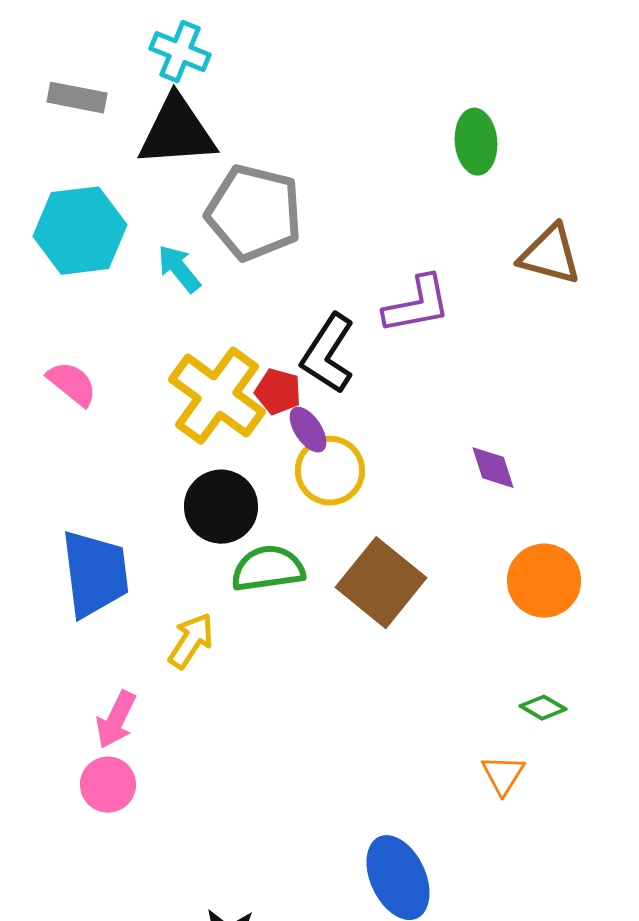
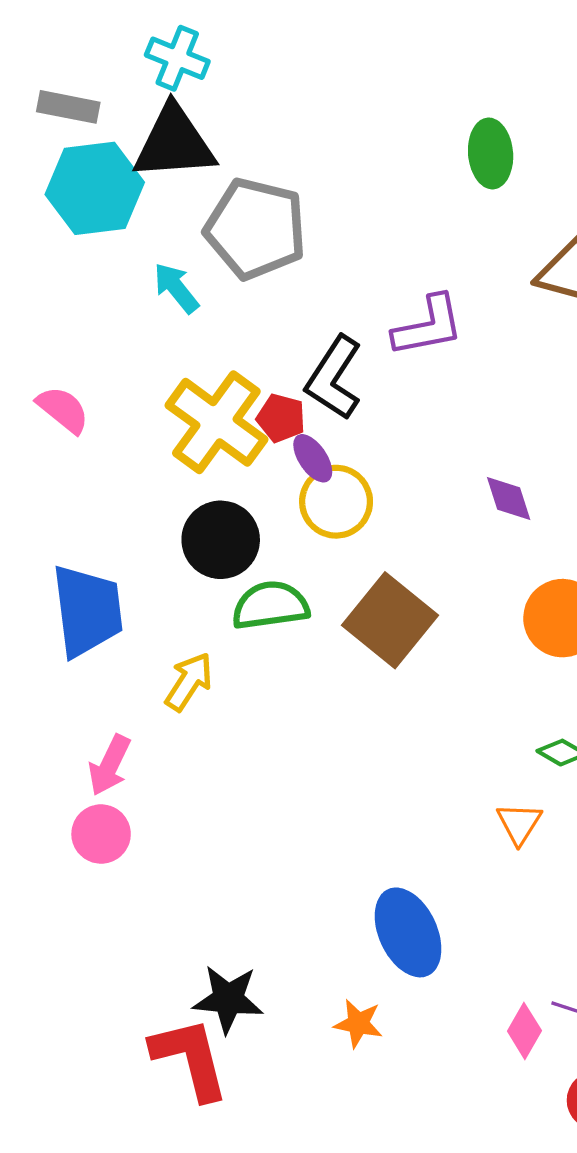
cyan hexagon: (80, 231) -> (95, 188), moved

